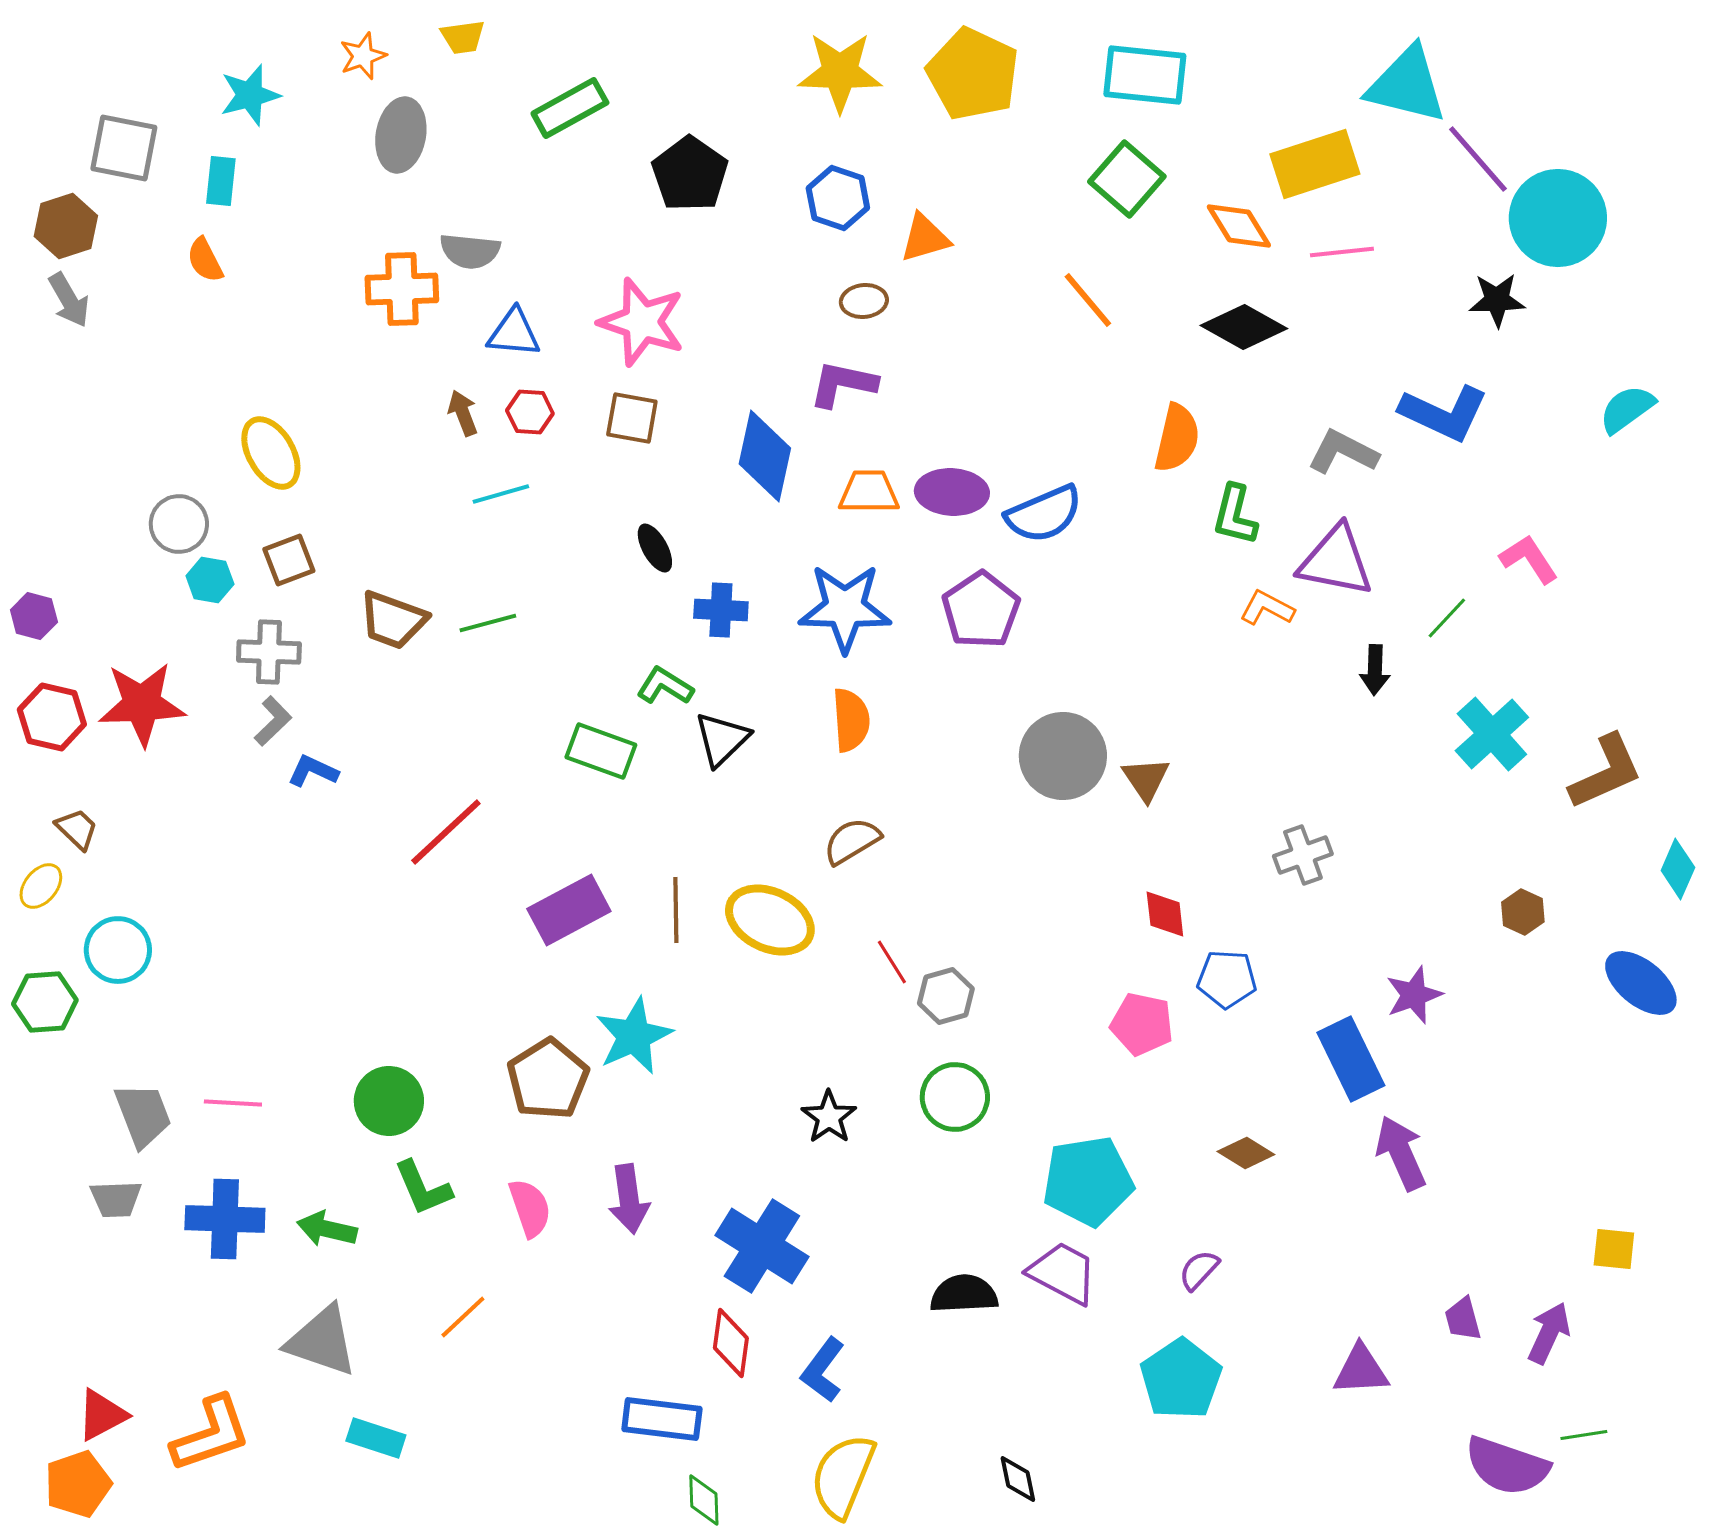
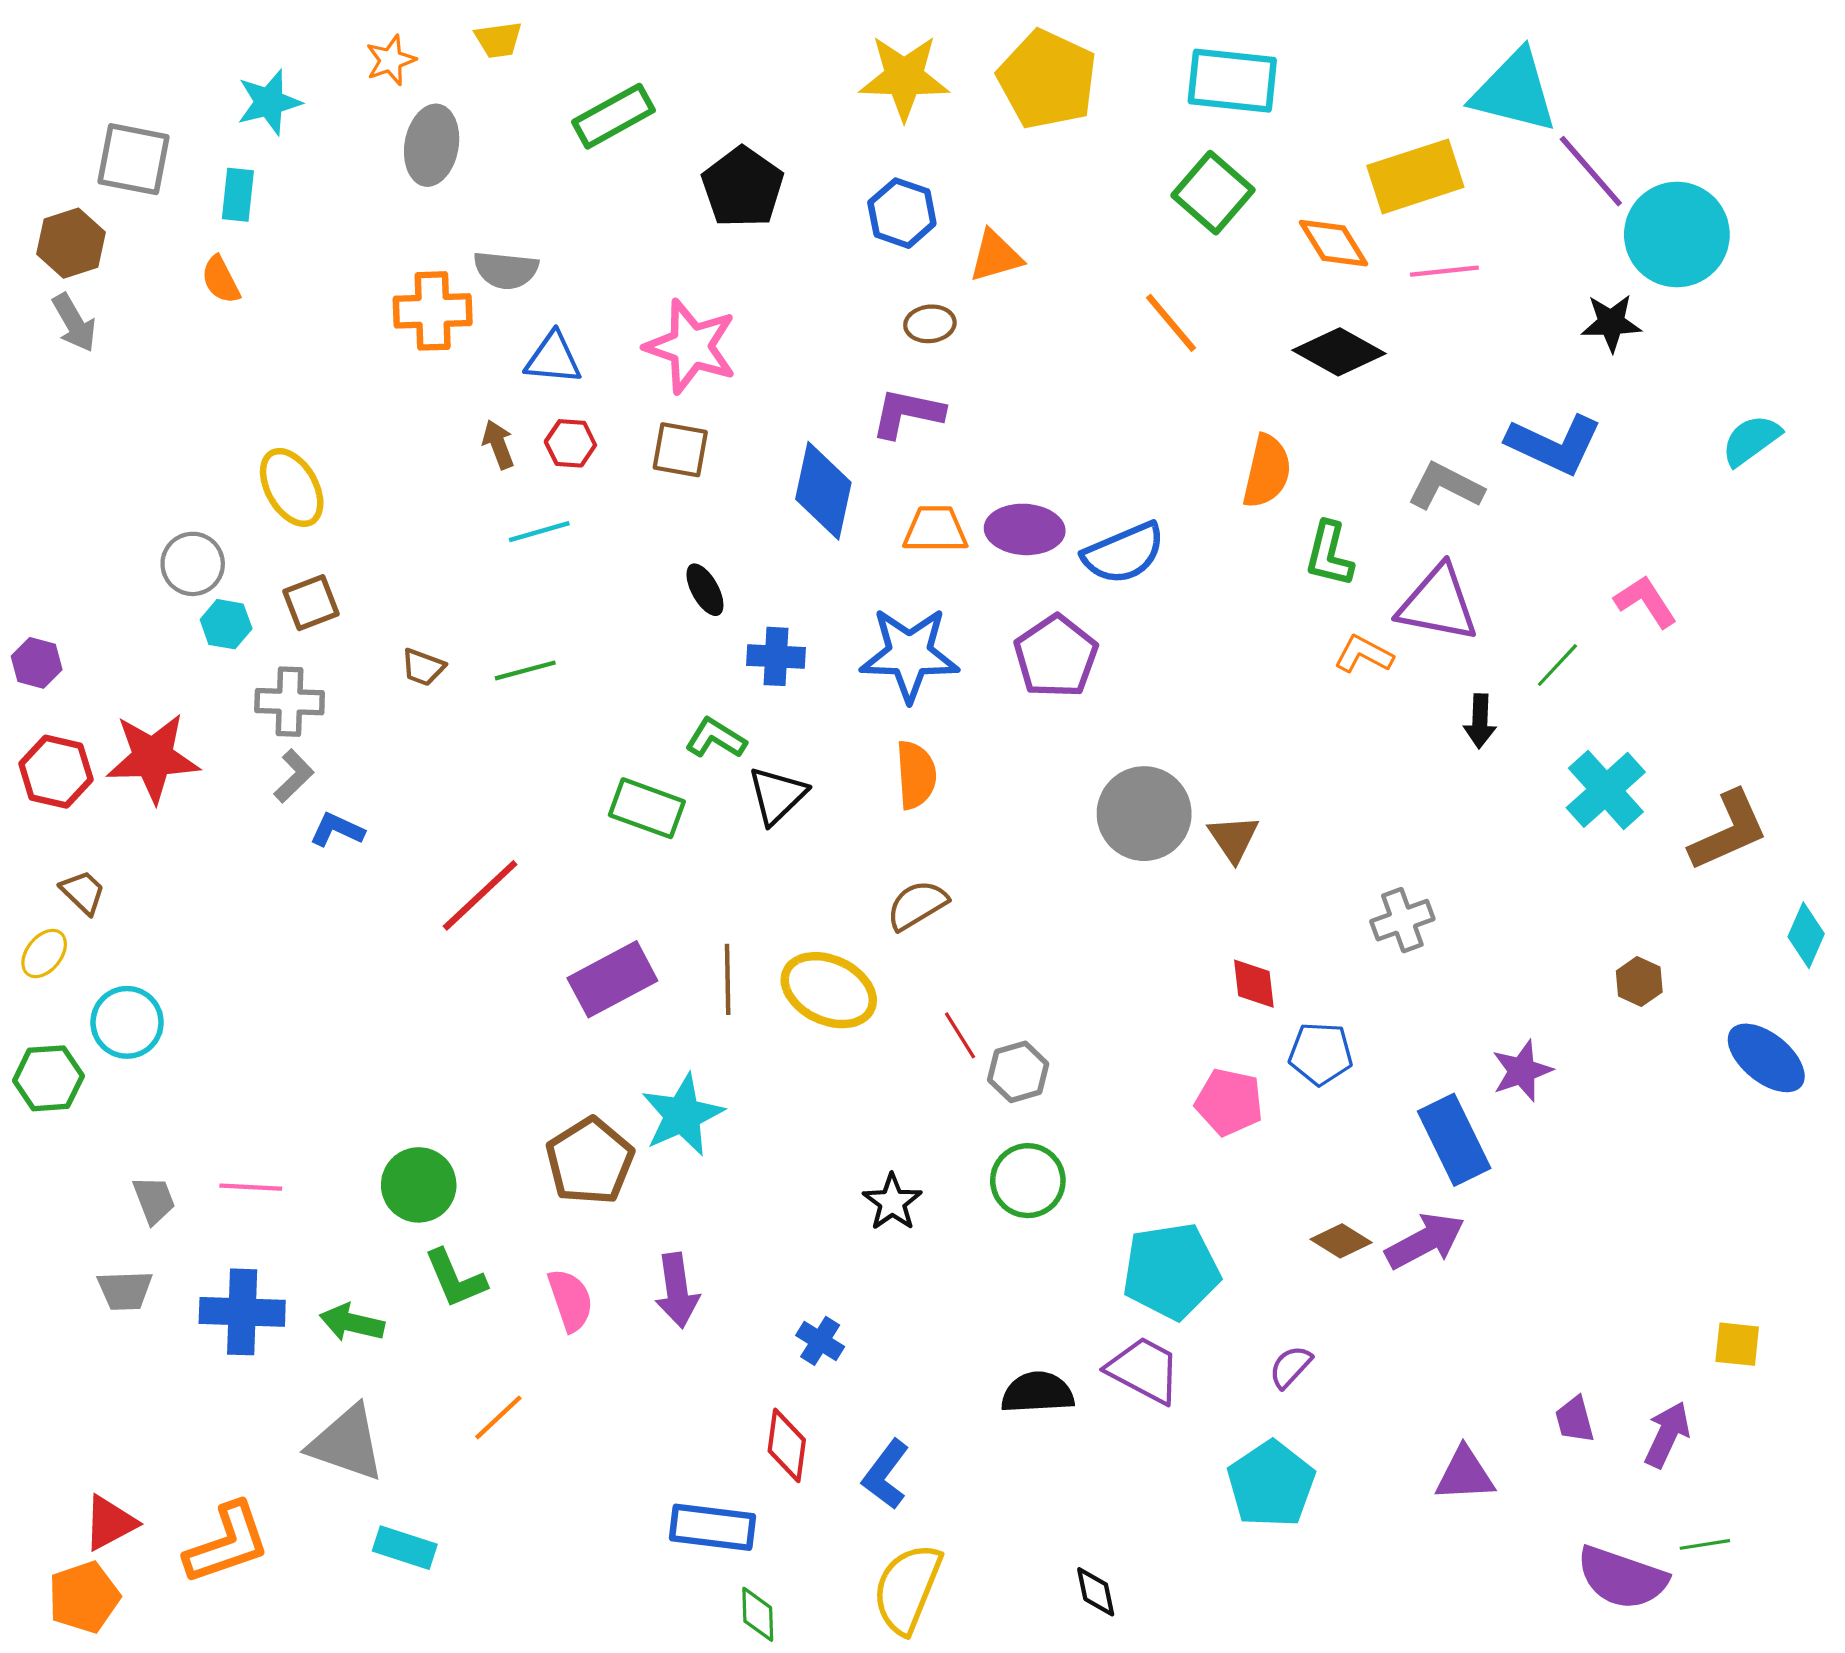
brown trapezoid: (393, 620) -> (423, 667), size x0.6
gray trapezoid: (143, 1115) -> (154, 1200), size x0.7
purple arrow: (1401, 1153) -> (1425, 1241), moved, turned 86
blue cross: (762, 1246) -> (820, 1341), size x0.5

